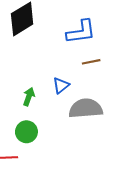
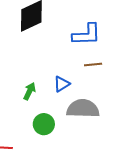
green circle: (26, 132) -> (44, 124), moved

